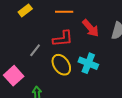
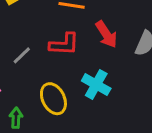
yellow ellipse: (61, 65) -> (53, 99), moved

